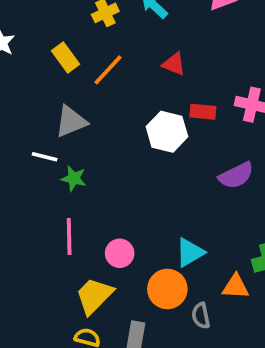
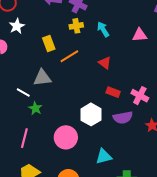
white hexagon: (167, 132) -> (91, 114), moved
purple semicircle: (236, 175) -> (123, 118), moved
cyan triangle: (190, 252) -> (104, 156), moved
pink circle: (120, 253) -> (66, 137), moved, size x1.5

